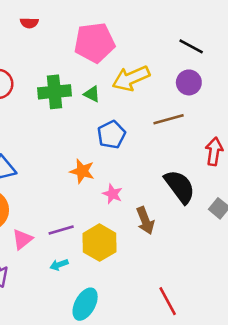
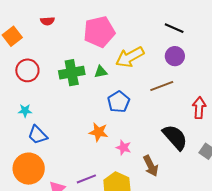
green triangle: (92, 94) -> (101, 72), turned -32

